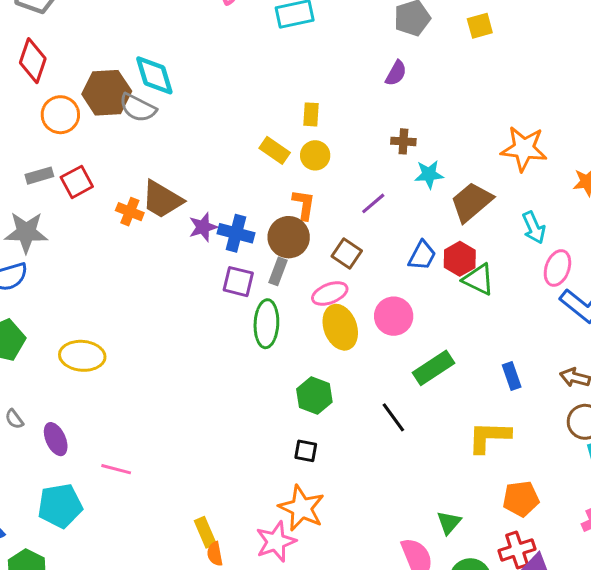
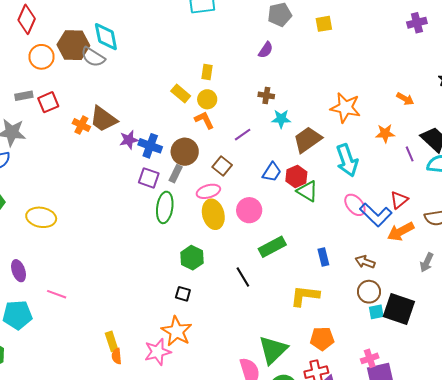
orange L-shape: (304, 205) -> (204, 120), moved, turned -40
cyan arrow: (534, 228) -> (347, 160), size x1.5
pink ellipse: (557, 268) -> (355, 205), moved, turned -65
green triangle: (449, 523) -> (273, 350), size x1.8

